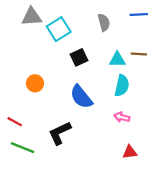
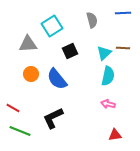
gray triangle: (32, 17) -> (28, 44), moved
cyan triangle: (117, 60) -> (104, 53), turned -42
blue semicircle: (81, 97) -> (57, 79), moved

